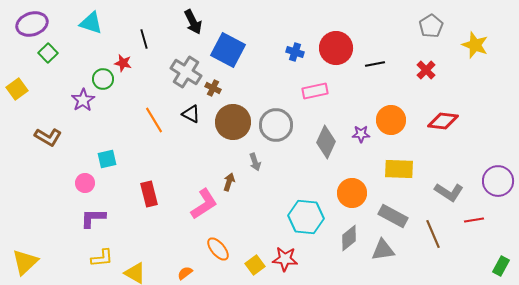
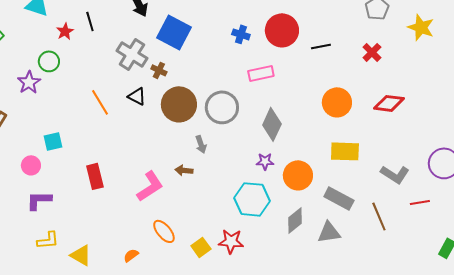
red star: (123, 63) -> (65, 31), moved, turned 30
purple star: (361, 134) -> (265, 161), moved
brown arrow: (229, 182) -> (184, 170), moved, turned -102

